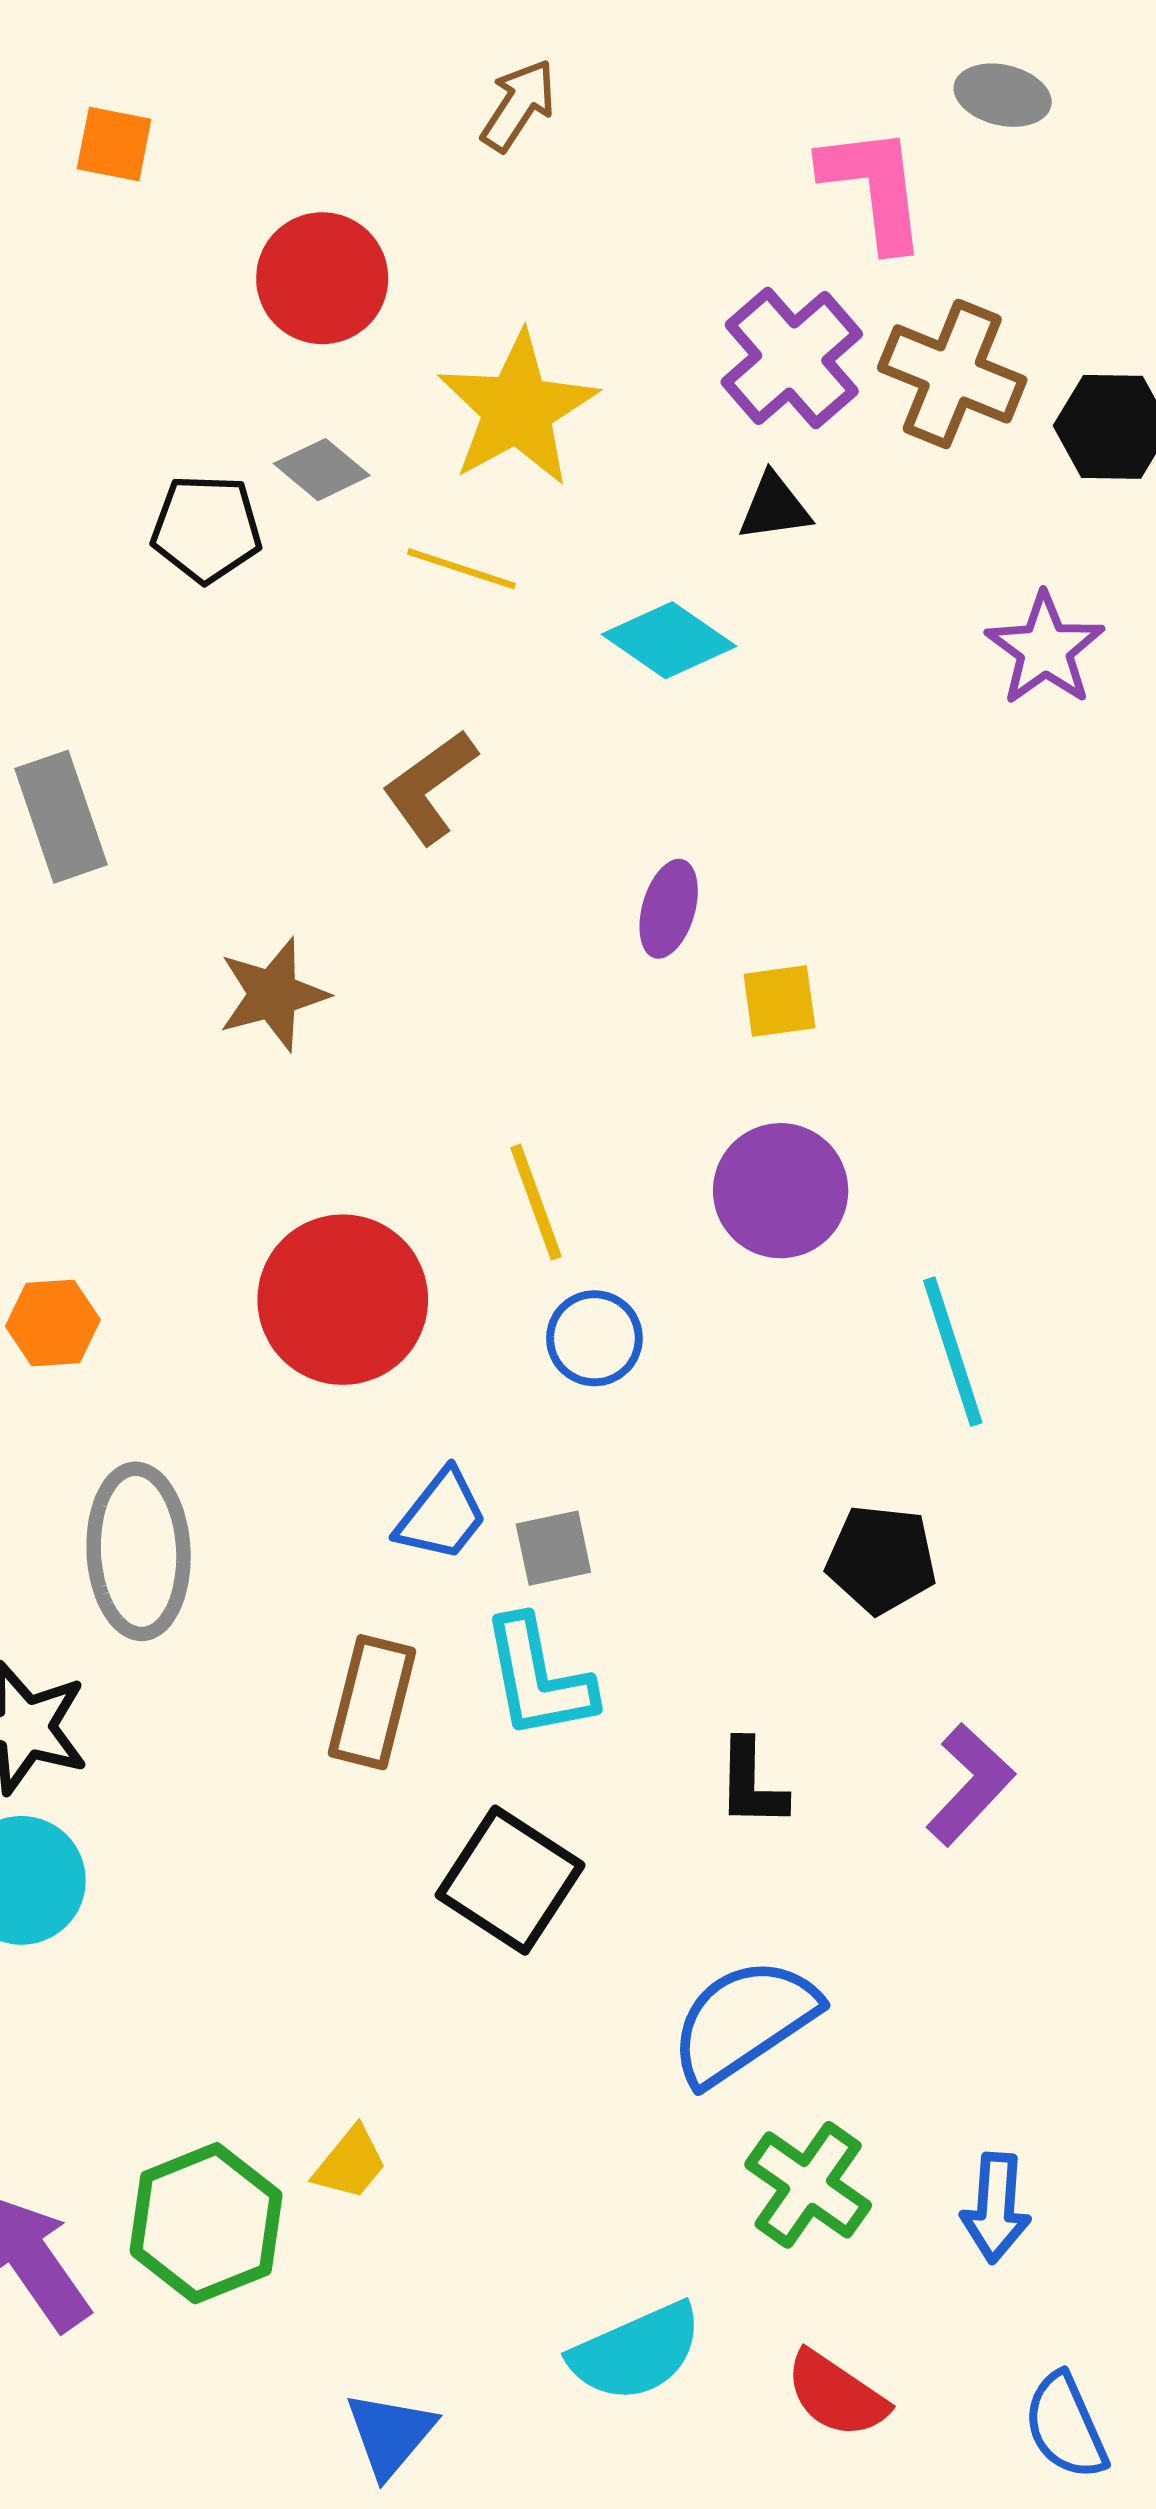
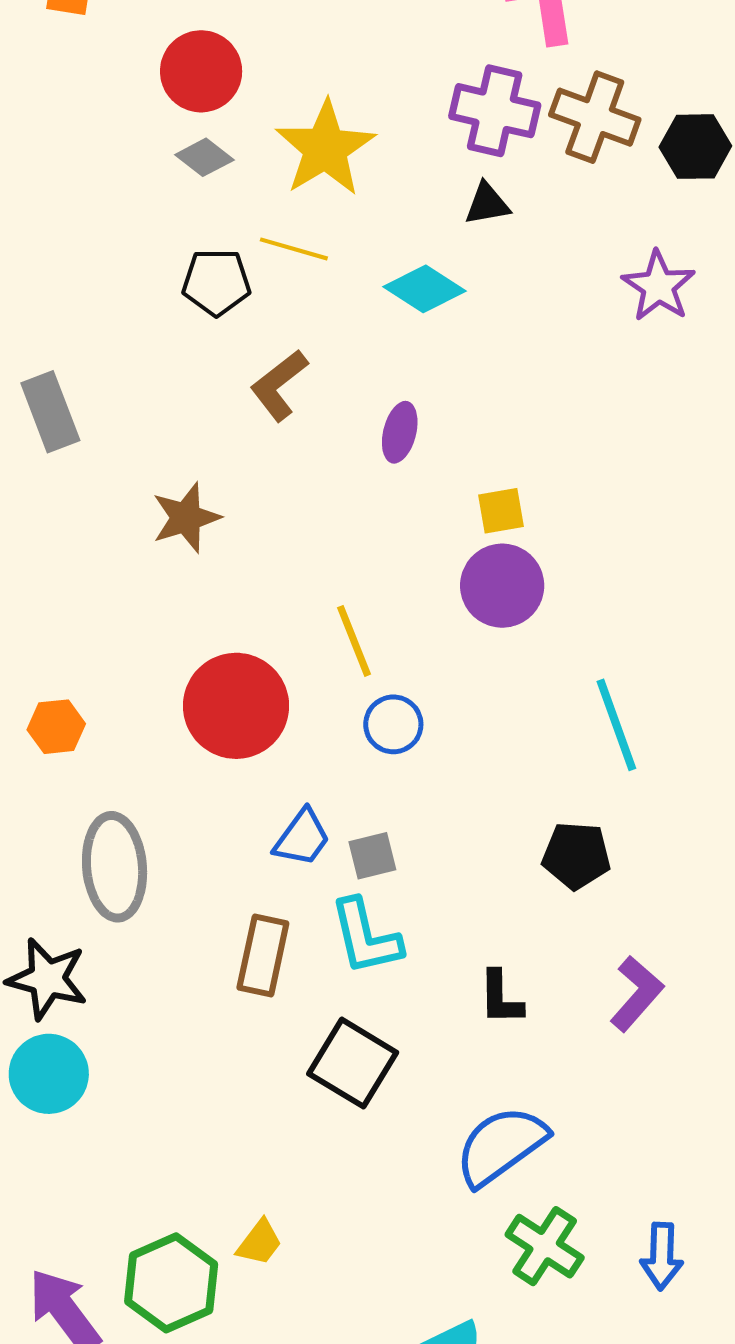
purple cross: (792, 358) -> (495, 111), turned -34
gray diamond: (322, 470) -> (204, 157), moved
black pentagon: (206, 528) -> (216, 282), moved
purple ellipse: (669, 909) -> (400, 432), moved
purple circle: (781, 1191) -> (502, 586), moved

